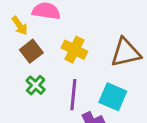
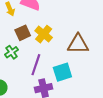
brown square: (31, 51) -> (23, 33), moved
cyan square: (113, 97) -> (62, 72), turned 36

